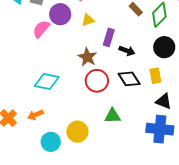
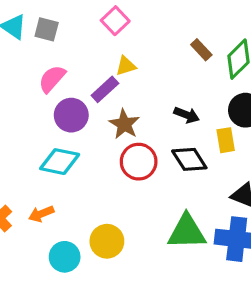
purple circle: (60, 14) -> (71, 115), moved
purple rectangle: (109, 37) -> (105, 89), moved, turned 30
yellow rectangle: (155, 76) -> (226, 140), moved
green triangle: (113, 116) -> (187, 232), moved, size x1.5

